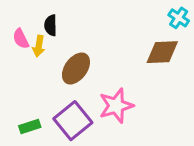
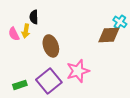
cyan cross: (179, 18) -> (120, 22), moved
pink semicircle: (21, 39) -> (14, 34), moved
brown ellipse: (76, 69) -> (51, 46), turned -55

